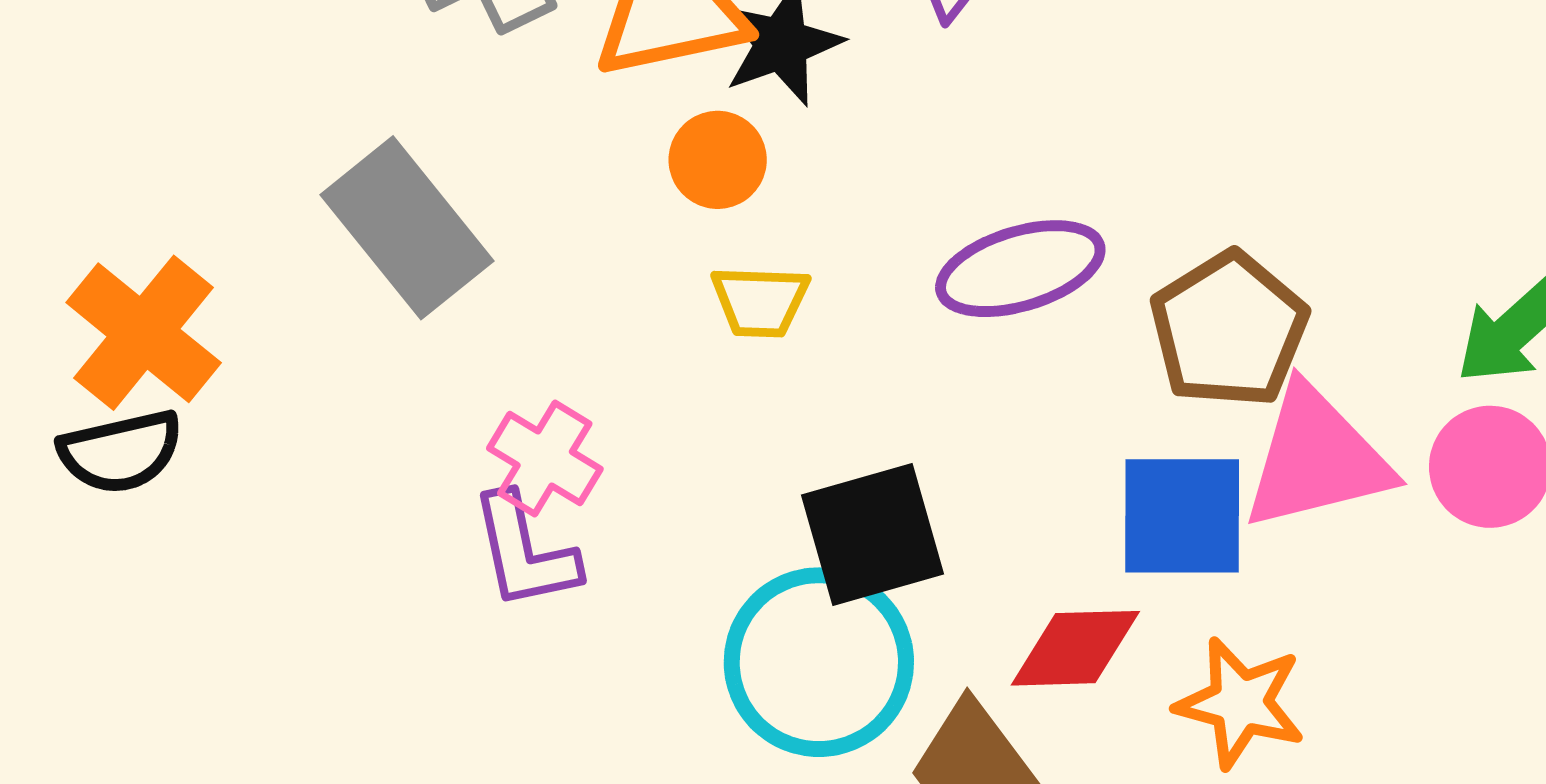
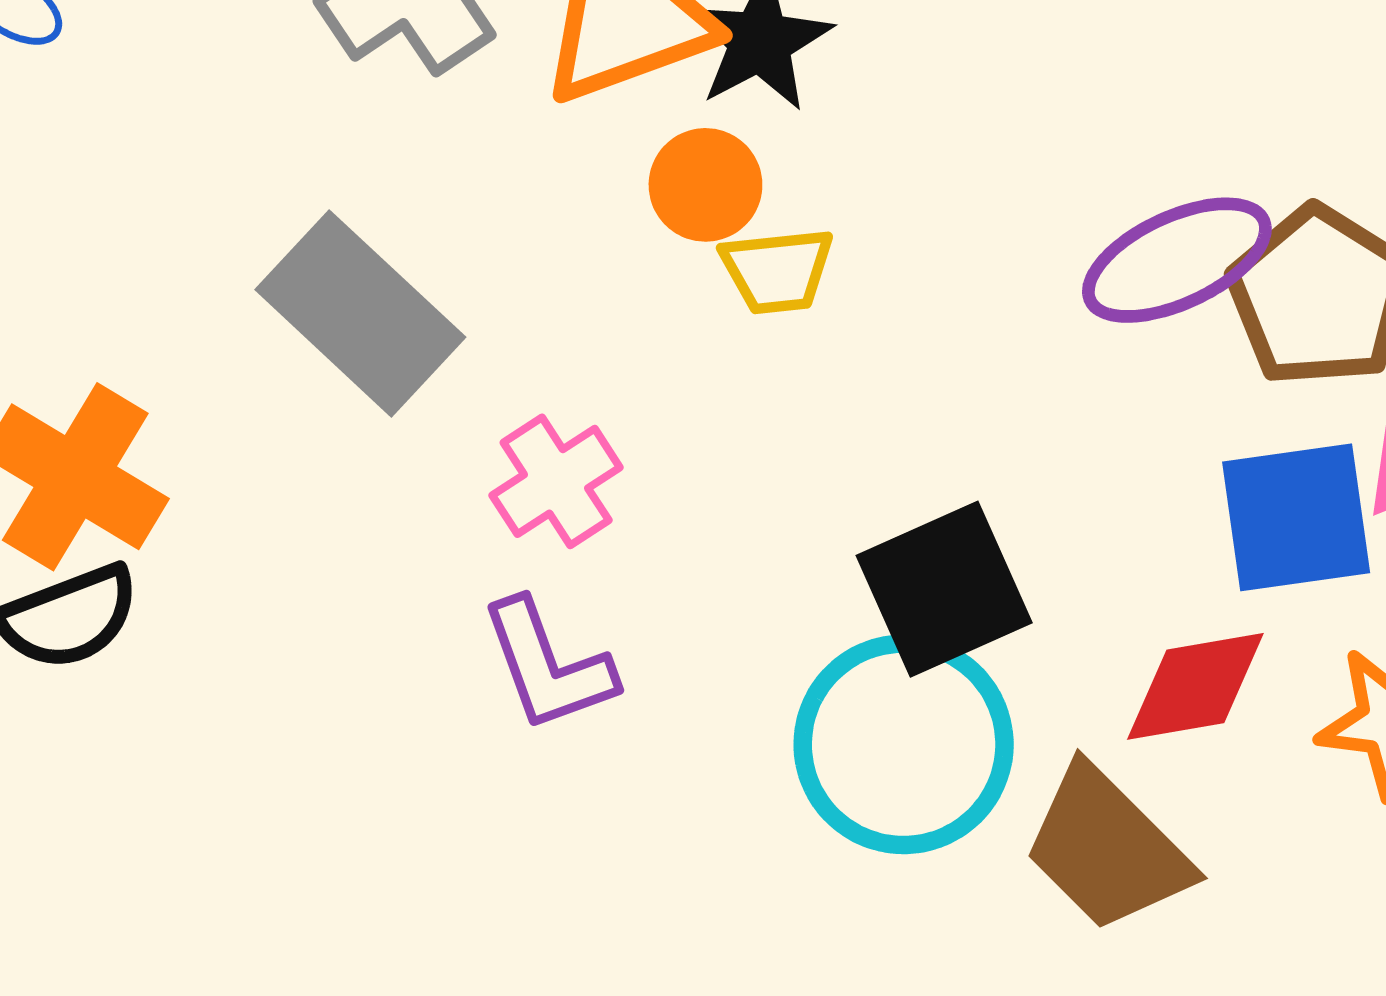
purple ellipse: (1020, 269) -> (1177, 260), moved
yellow trapezoid: (760, 301) -> (777, 271), moved
pink cross: (545, 459) -> (556, 481), moved, turned 34

